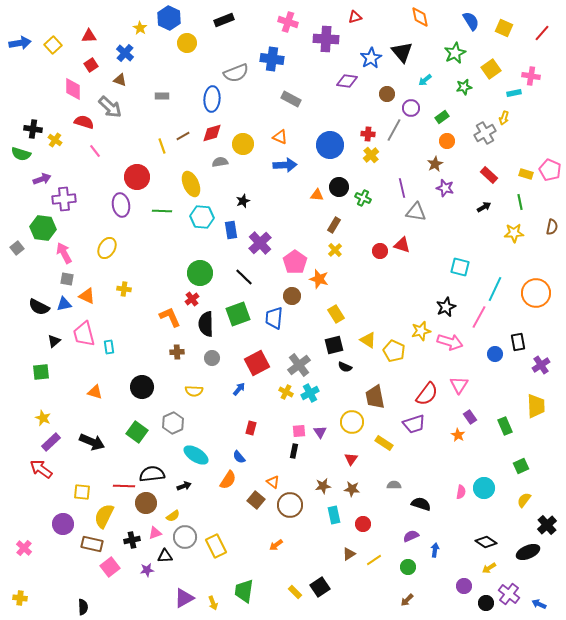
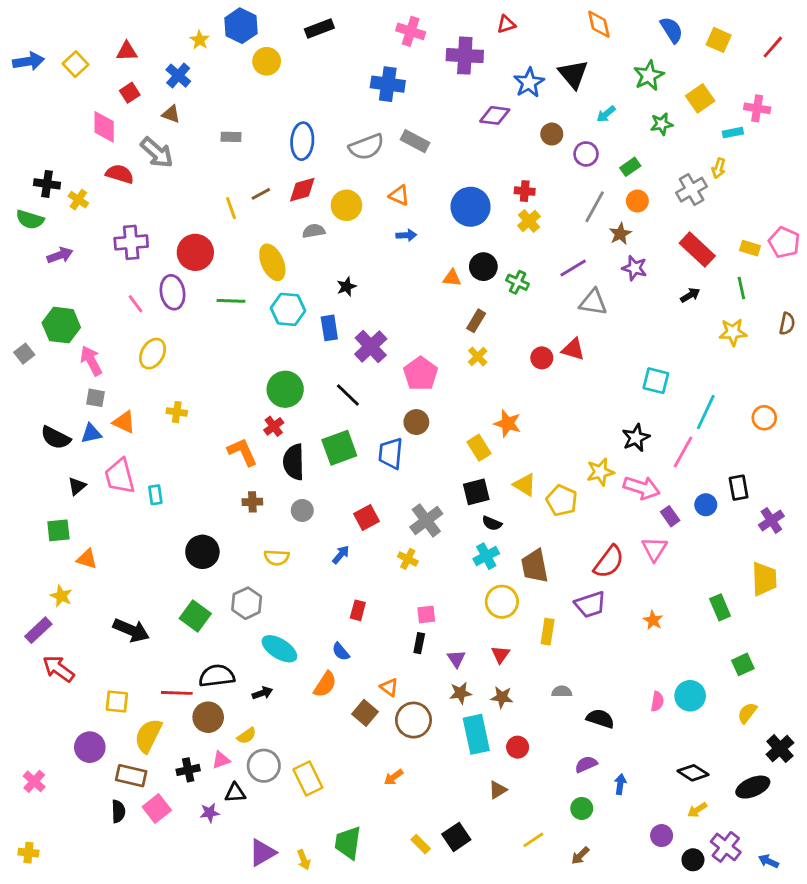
gray semicircle: (236, 73) -> (366, 147), moved
gray line: (394, 130) -> (595, 207), moved
pink line: (95, 151) -> (135, 304), moved
blue arrow: (285, 165) -> (406, 235), size x0.6
red rectangle: (489, 175) -> (697, 250), size x1.4
purple line: (402, 188) -> (573, 268), turned 72
purple cross: (64, 199) -> (131, 242), moved
orange star: (319, 279) -> (508, 423), moved
orange circle: (536, 293) -> (764, 418), size x0.6
red square: (257, 363) -> (366, 518), size x0.7
orange triangle: (95, 392) -> (87, 559), moved
cyan cross: (310, 393) -> (486, 556), moved
purple rectangle: (470, 417) -> (670, 516), moved
purple triangle: (320, 432) -> (456, 659), moved
purple rectangle: (51, 442) -> (38, 630), moved
yellow rectangle: (384, 443) -> (548, 632), turned 66
cyan rectangle: (334, 515) -> (476, 734), size x1.5
yellow line: (374, 560) -> (533, 840), moved
black semicircle: (83, 607) -> (118, 811), moved

